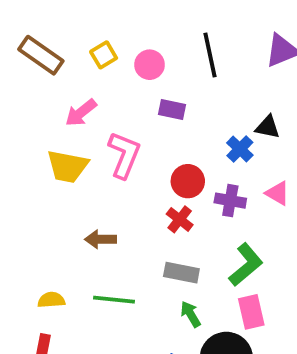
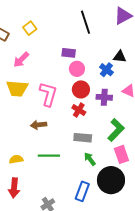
pink circle: (150, 65) -> (77, 69), moved
pink L-shape: (124, 155) -> (48, 94), moved

